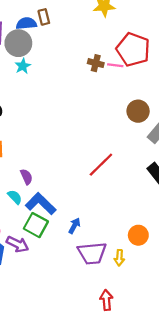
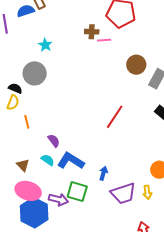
gray circle: (18, 43) -> (35, 73), moved
pink line: (115, 65) -> (104, 40), moved
cyan star: (23, 66) -> (45, 45), moved
green square: (36, 225) -> (77, 192), moved

